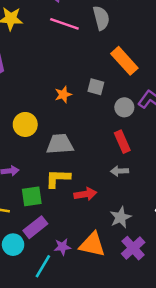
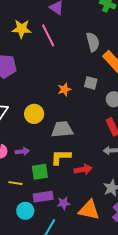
gray semicircle: (101, 18) -> (93, 42), moved
pink line: (64, 24) -> (48, 35), moved, turned 45
purple rectangle: (35, 227) -> (43, 197), turned 30
purple star: (62, 247) -> (64, 203), moved

